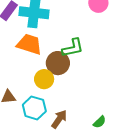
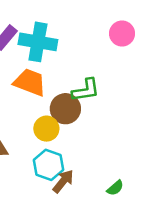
cyan hexagon: (34, 108) -> (49, 165), moved

